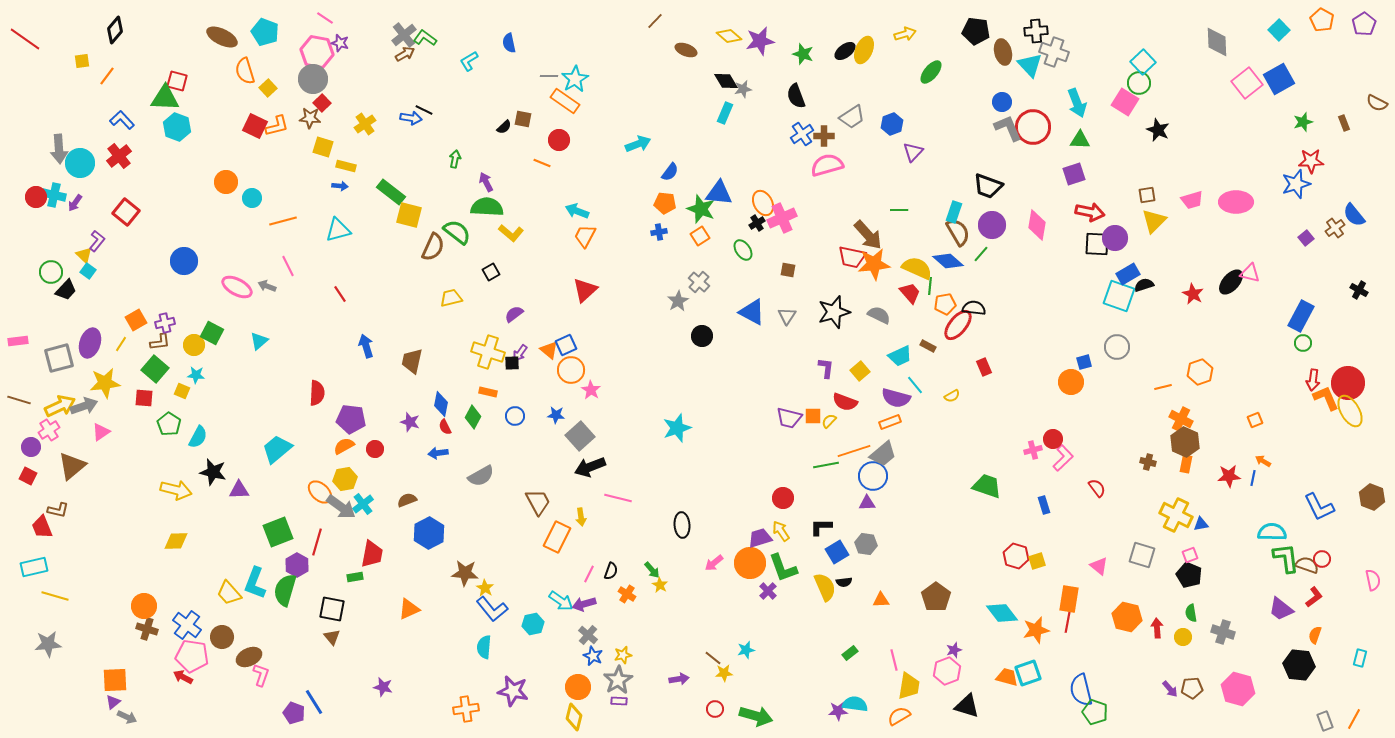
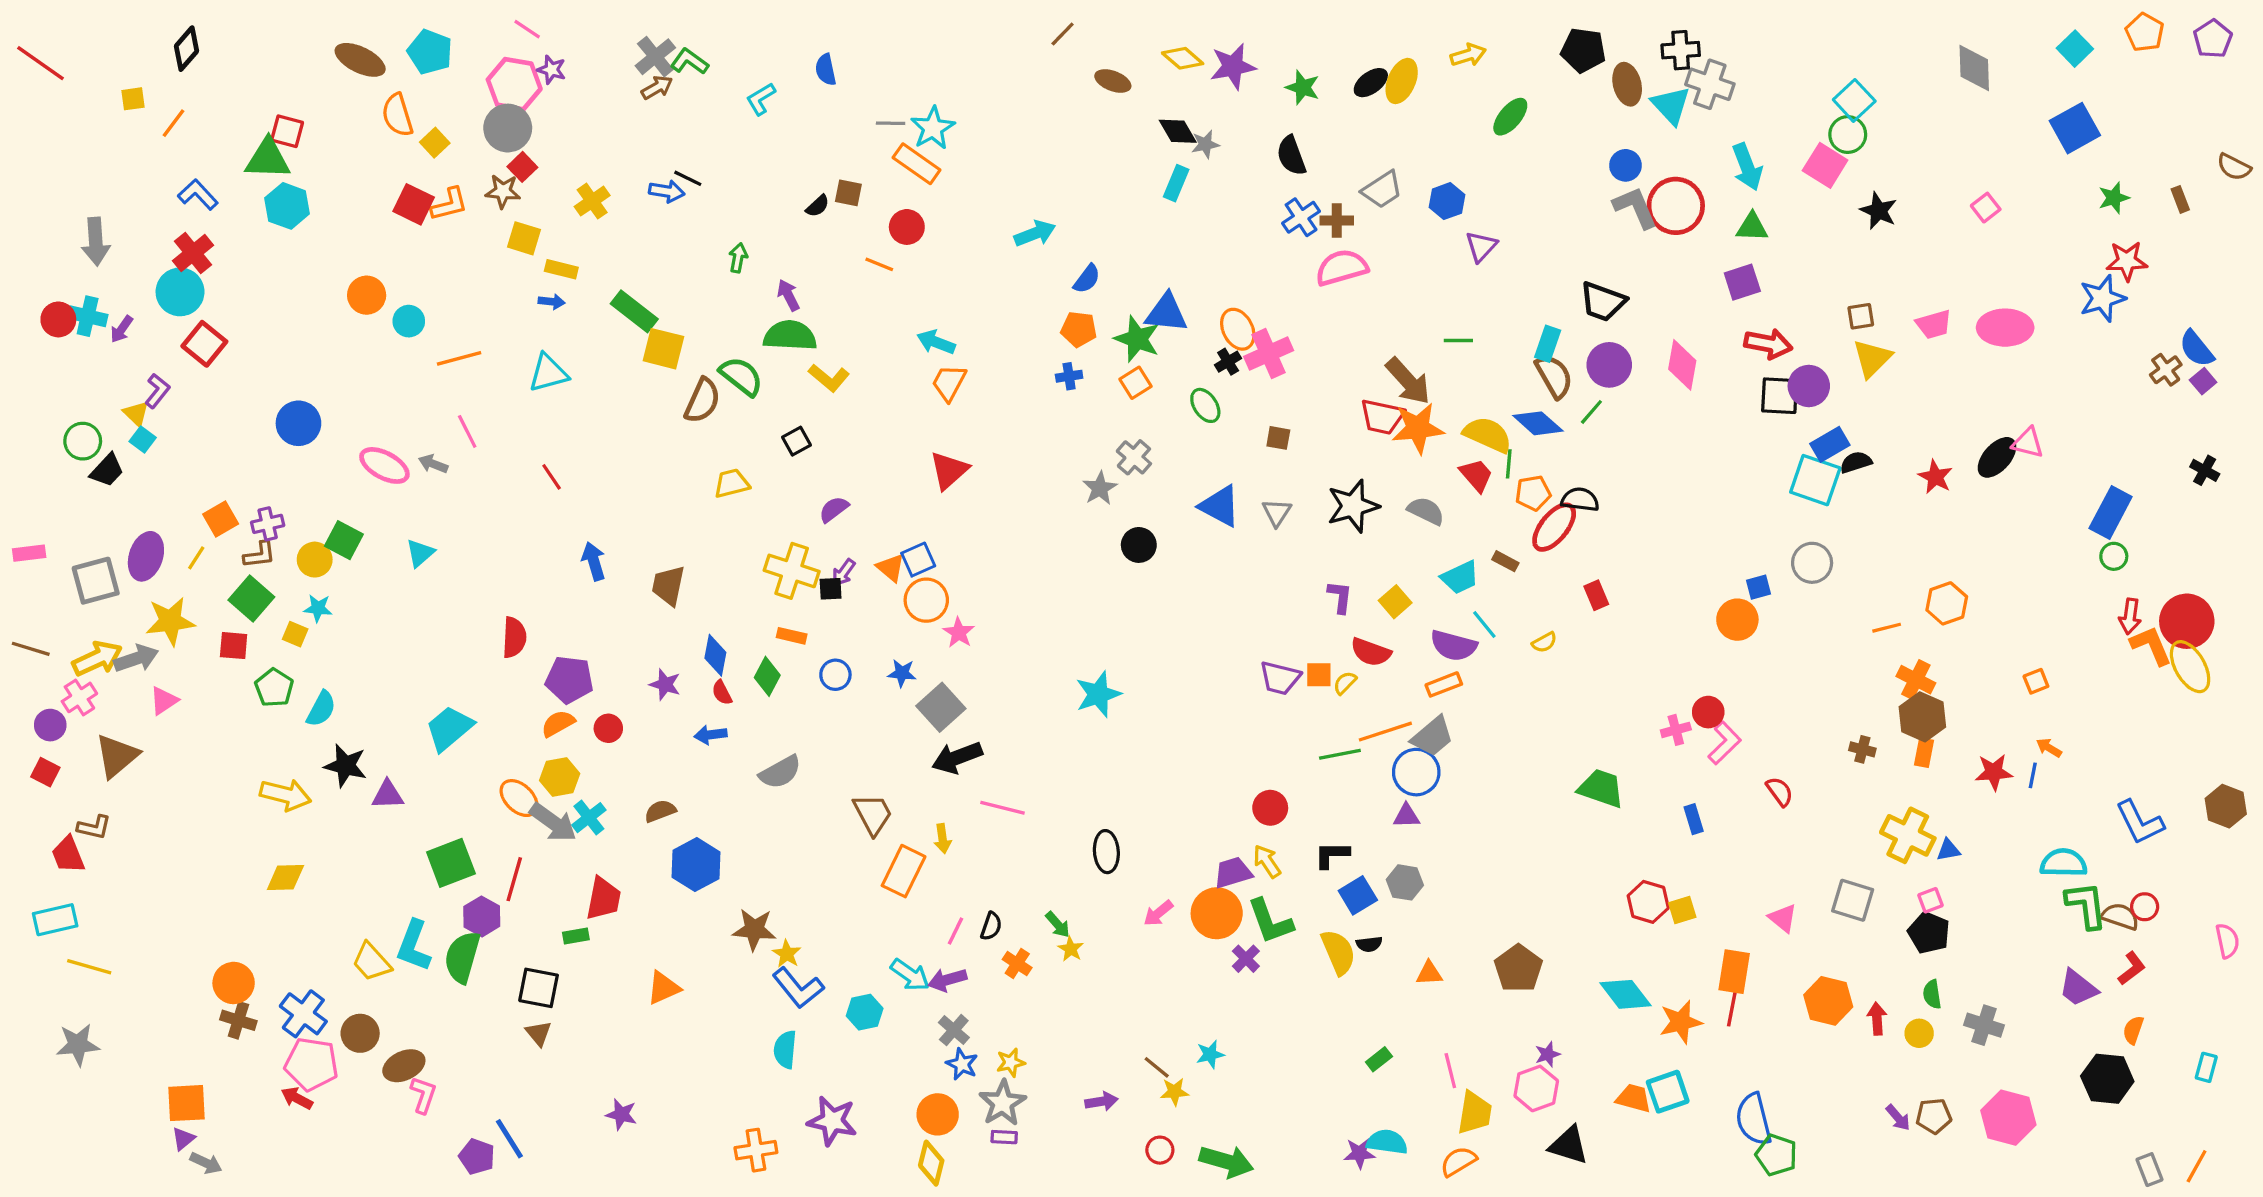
pink square: (1247, 83) -> (1986, 208), moved, size x0.6
cyan circle: (80, 163) -> (180, 292), moved
purple square: (1306, 238) -> (2203, 381), moved

